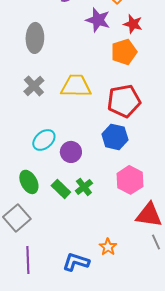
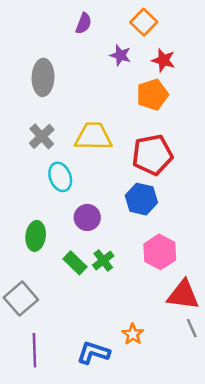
purple star: (98, 20) -> (120, 55), size x0.7
cyan ellipse: (44, 140) -> (60, 177), moved, turned -70
green ellipse: (29, 182) -> (36, 236), moved, turned 35

